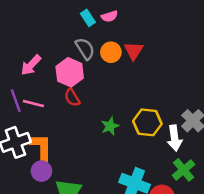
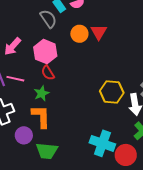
gray semicircle: (85, 49) -> (48, 19), moved
green star: (110, 126) -> (42, 93), moved
orange L-shape: (41, 147) -> (41, 116), moved

